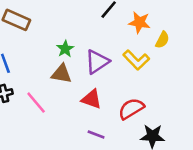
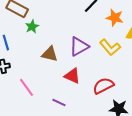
green star: (65, 49) -> (32, 27), moved
pink line: (36, 103) -> (27, 87), moved
purple line: (96, 135) -> (59, 102), moved

